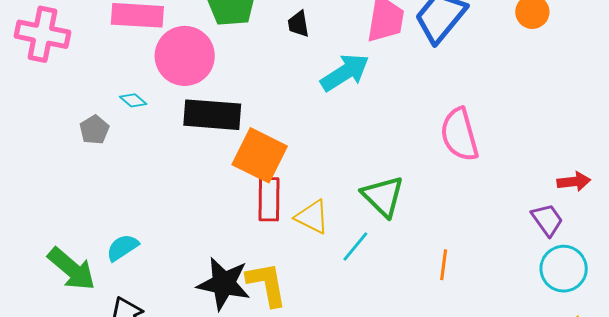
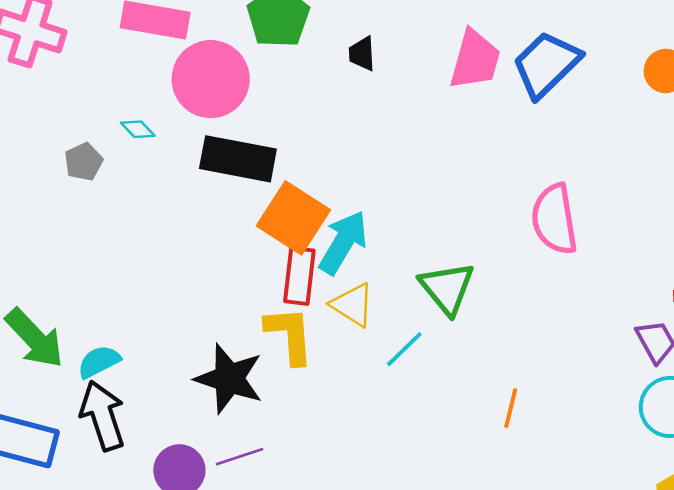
cyan arrow: (345, 73) -> (343, 242), moved, turned -33
cyan semicircle: (122, 247) -> (99, 362), moved
orange line: (444, 265) -> (511, 408), moved
yellow L-shape: (267, 284) -> (290, 335), moved

